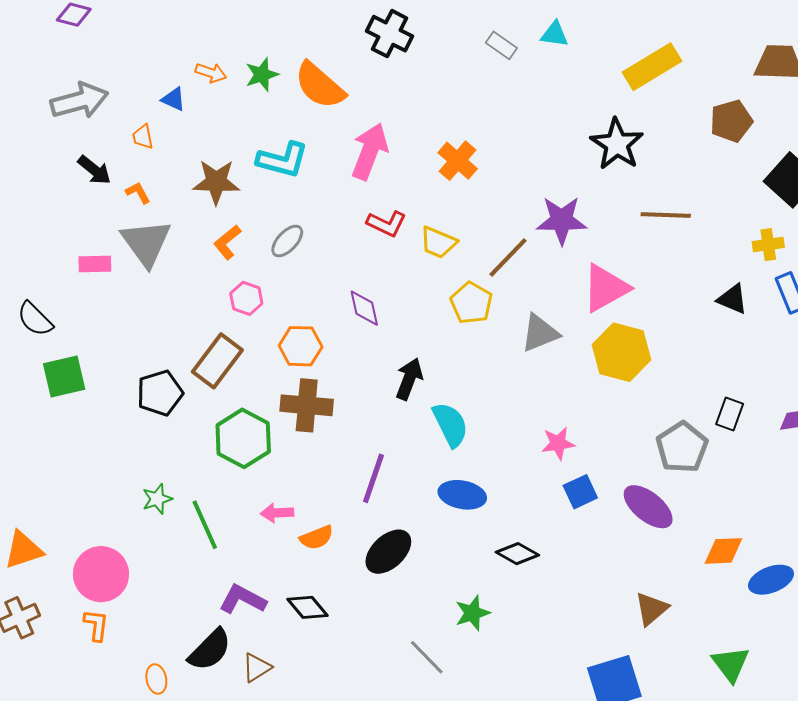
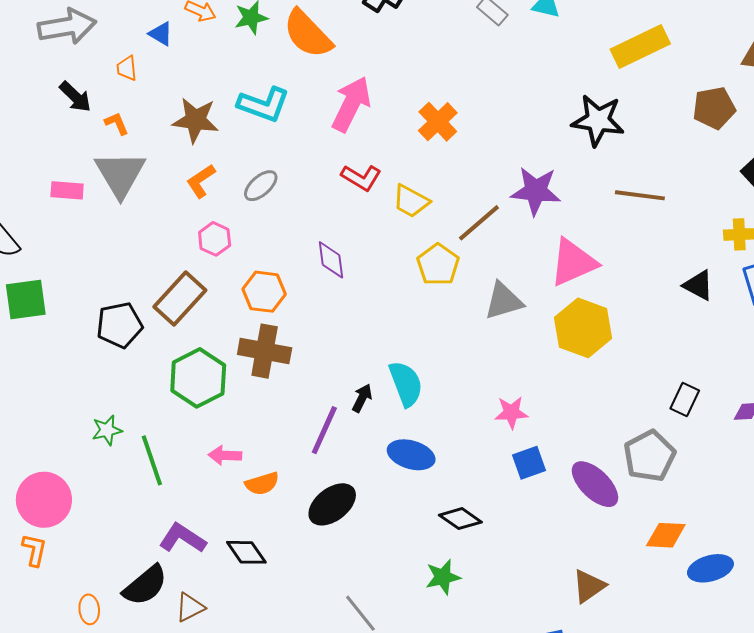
black star: (617, 144) -> (598, 120), turned -30
black arrow: (409, 379) -> (362, 398), moved, size x0.7
gray pentagon: (682, 447) -> (649, 456), moved
green star: (472, 613) -> (443, 577), moved

